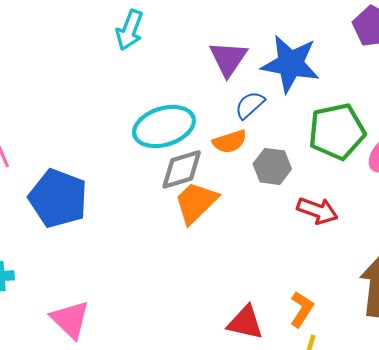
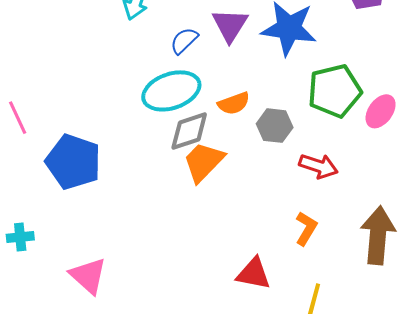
blue semicircle: (250, 105) -> (184, 41), moved
orange L-shape: (302, 309) -> (306, 228), moved

